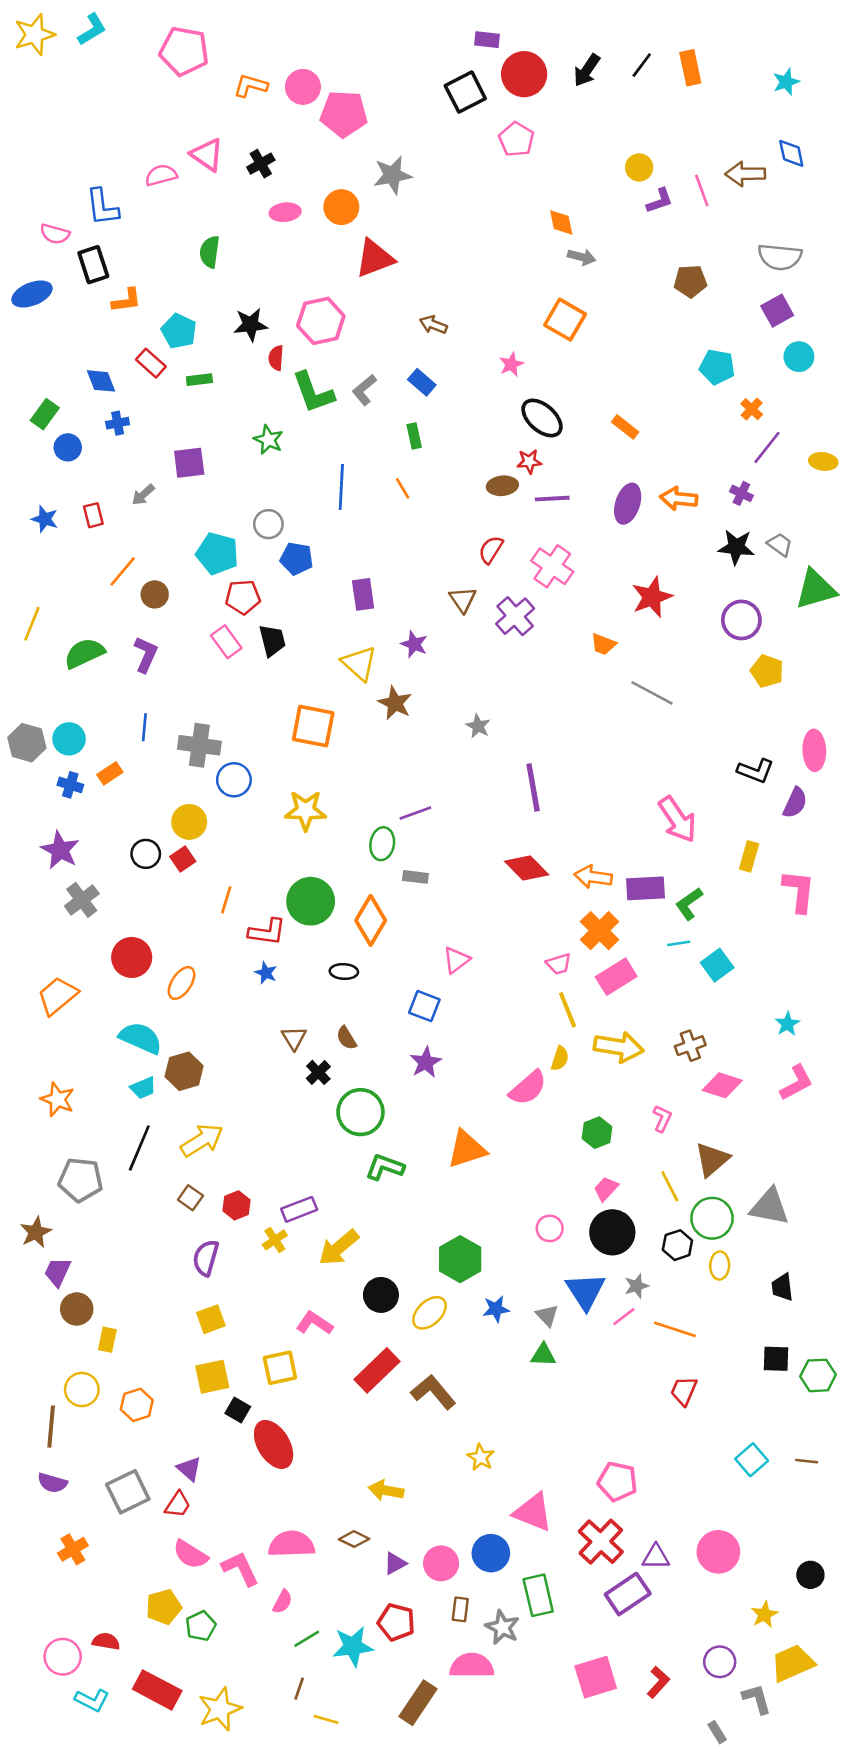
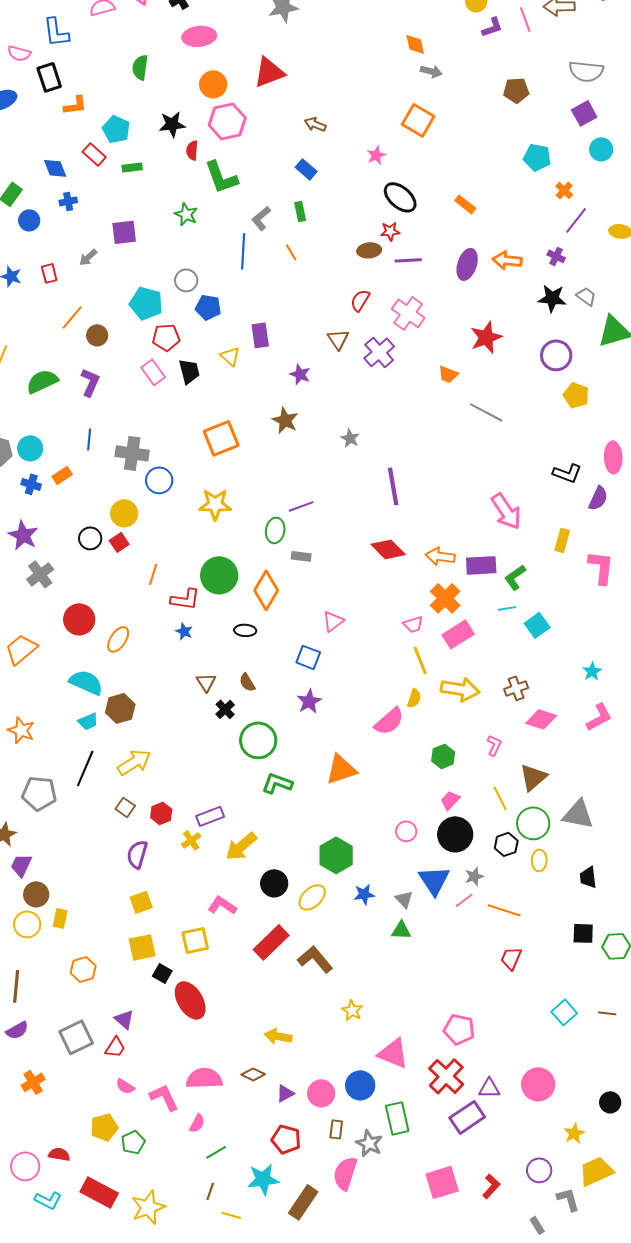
orange circle: (341, 207) -> (213, 84), moved
pink ellipse: (285, 212) -> (199, 36), size x1.4
gray L-shape: (364, 390) -> (261, 218), moved
yellow triangle: (359, 663) -> (230, 356), moved, size x0.7
orange square: (313, 726) -> (221, 438), turned -33
yellow circle: (82, 1390) -> (27, 924), moved
purple semicircle: (52, 1483) -> (17, 1030), turned -45
pink semicircle: (190, 1554) -> (125, 1086), size x0.7
cyan star: (353, 1646) -> (263, 1179), moved
pink semicircle: (472, 1666) -> (345, 1173), turned -72

